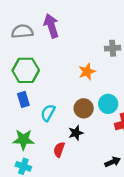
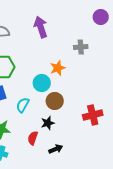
purple arrow: (51, 26) -> (41, 27), moved
cyan circle: (108, 104) -> (42, 83), moved
black arrow: (113, 162) -> (56, 149), moved

